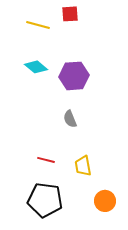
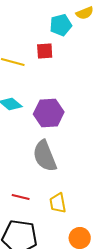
gray semicircle: (70, 119) -> (45, 156), size x1.8

